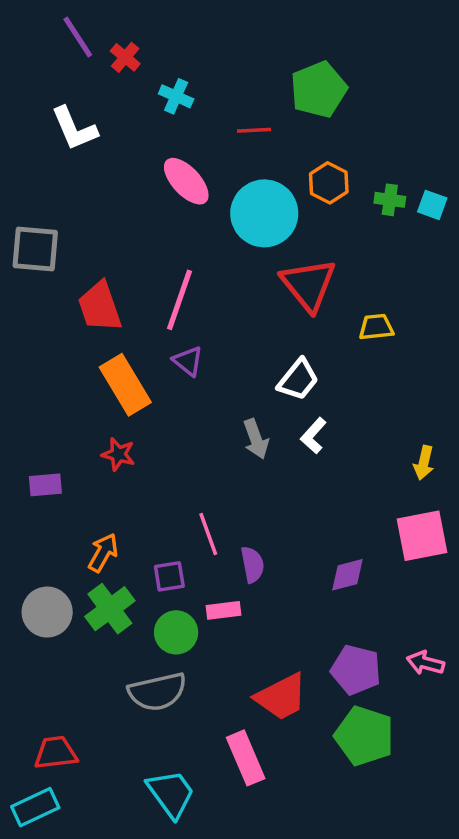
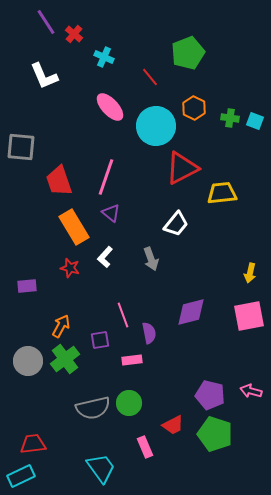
red line: (254, 130) -> (150, 77), turned 54
red triangle: (308, 285) -> (182, 168), turned 42
yellow trapezoid: (376, 327) -> (222, 193), size x1.4
white L-shape: (313, 436) -> (105, 257), moved
purple diamond: (347, 575) -> (191, 312), moved, size x1.4
green circle: (176, 632) -> (129, 403), moved
red trapezoid: (281, 697) -> (173, 425), moved, size x0.7
pink rectangle: (246, 758) -> (145, 447), size x0.7

